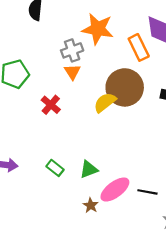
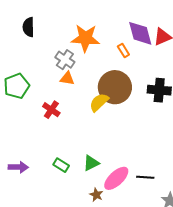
orange rectangle: (139, 47) -> (123, 51), size x0.6
gray cross: (72, 50) -> (65, 60), turned -30
orange triangle: (72, 72) -> (67, 79), turned -42

